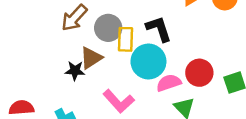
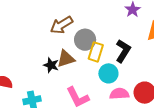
black L-shape: (159, 29) -> (123, 51), turned 35
cyan circle: (148, 61) -> (108, 73), size x0.7

